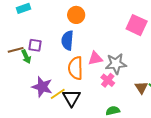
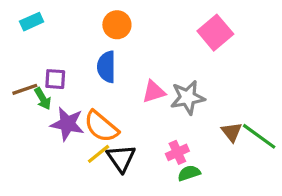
pink square: (137, 25) -> (215, 33), turned 30
orange semicircle: (76, 68) -> (101, 126), moved, turned -45
pink cross: (108, 80) -> (177, 152), moved, turned 32
purple star: (42, 87) -> (67, 124), moved

